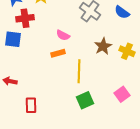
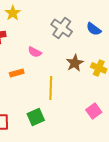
orange rectangle: (58, 53) -> (17, 73), moved
green square: (85, 100) -> (36, 117), moved

